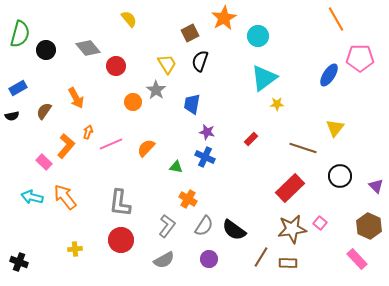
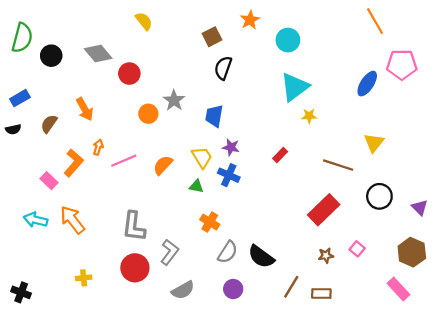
orange star: (224, 18) -> (250, 20), size x0.7
yellow trapezoid: (167, 64) -> (202, 157), moved
gray L-shape: (167, 226) -> (170, 252), moved
brown star: (292, 229) -> (326, 256), size x0.5

